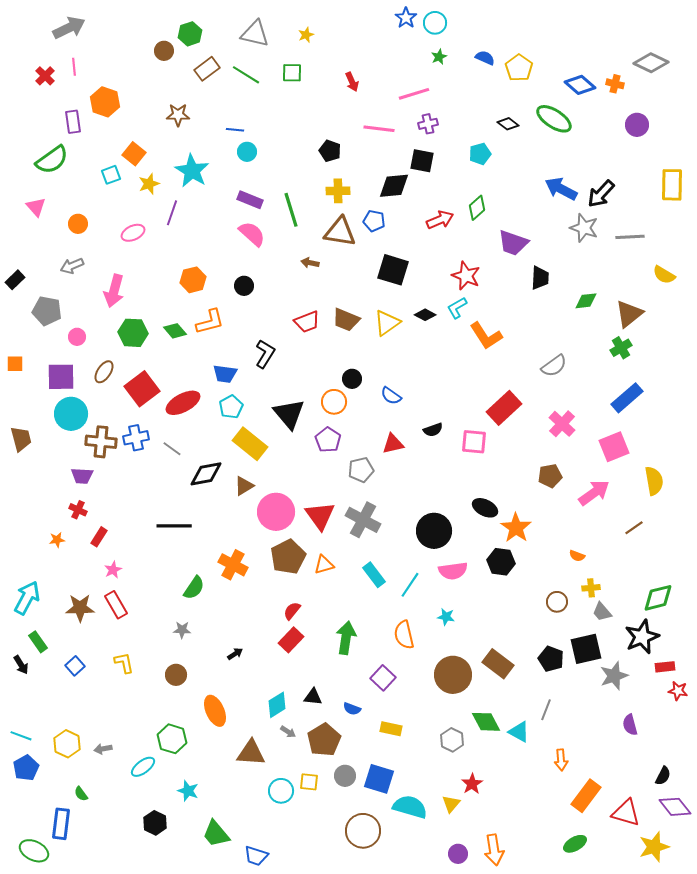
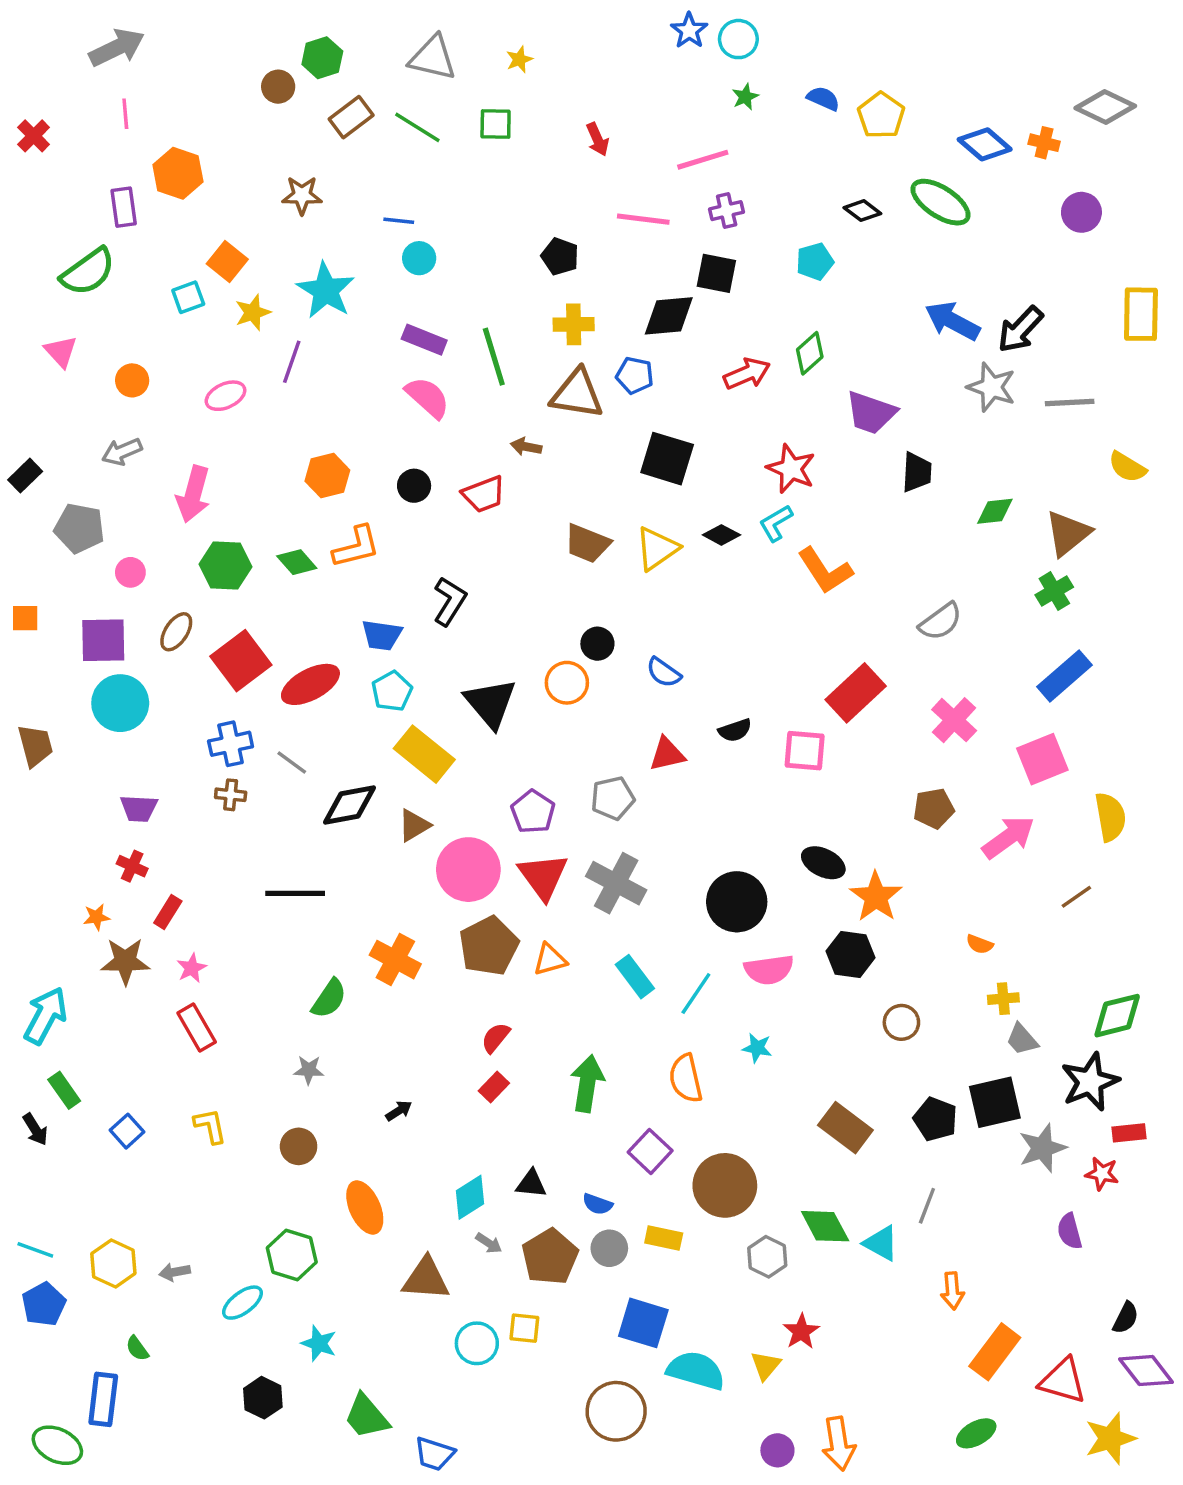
red cross: (45, 76) -> (34, 136), moved
red trapezoid: (307, 322) -> (484, 494), moved
purple pentagon: (328, 440) -> (533, 812), moved
brown cross: (101, 442) -> (231, 795), moved, size x0.6
brown circle: (557, 602) -> (901, 1022), moved
brown star: (80, 608) -> (125, 961), moved
red rectangle: (291, 640) -> (494, 1087), size x0.7
brown circle: (453, 675) -> (725, 1185), moved
red star: (678, 691) -> (1102, 1174), moved
gray circle: (345, 776) -> (609, 1248), moved

